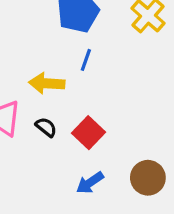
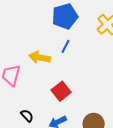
black semicircle: (46, 127) -> (27, 116), moved

